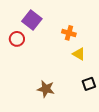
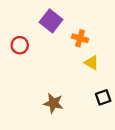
purple square: (32, 20) -> (51, 21), moved

